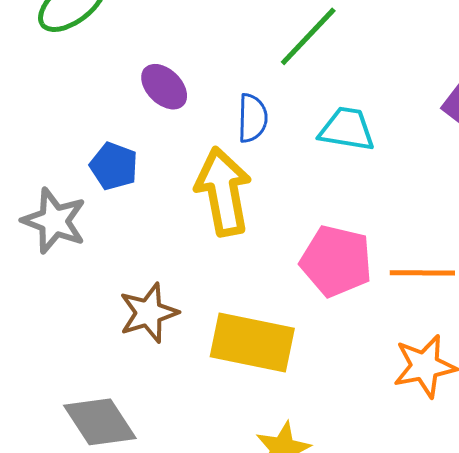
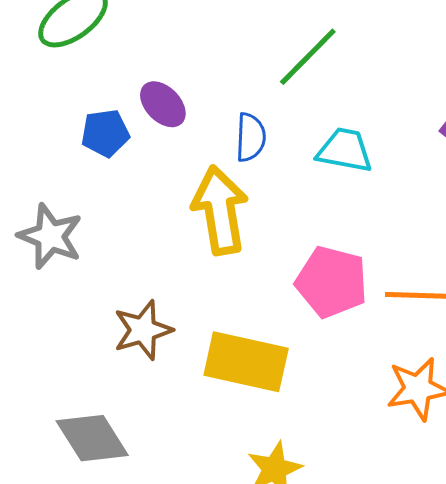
blue pentagon: (114, 166) -> (105, 133), moved, turned -30

